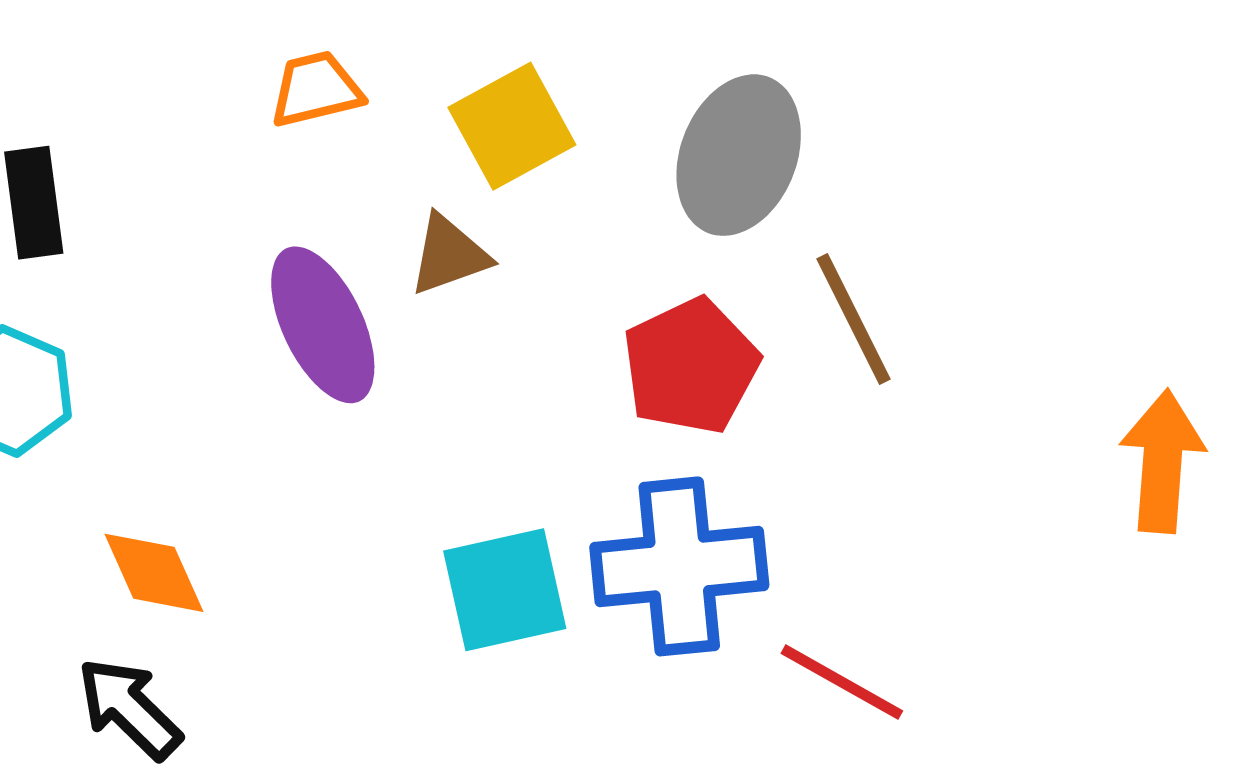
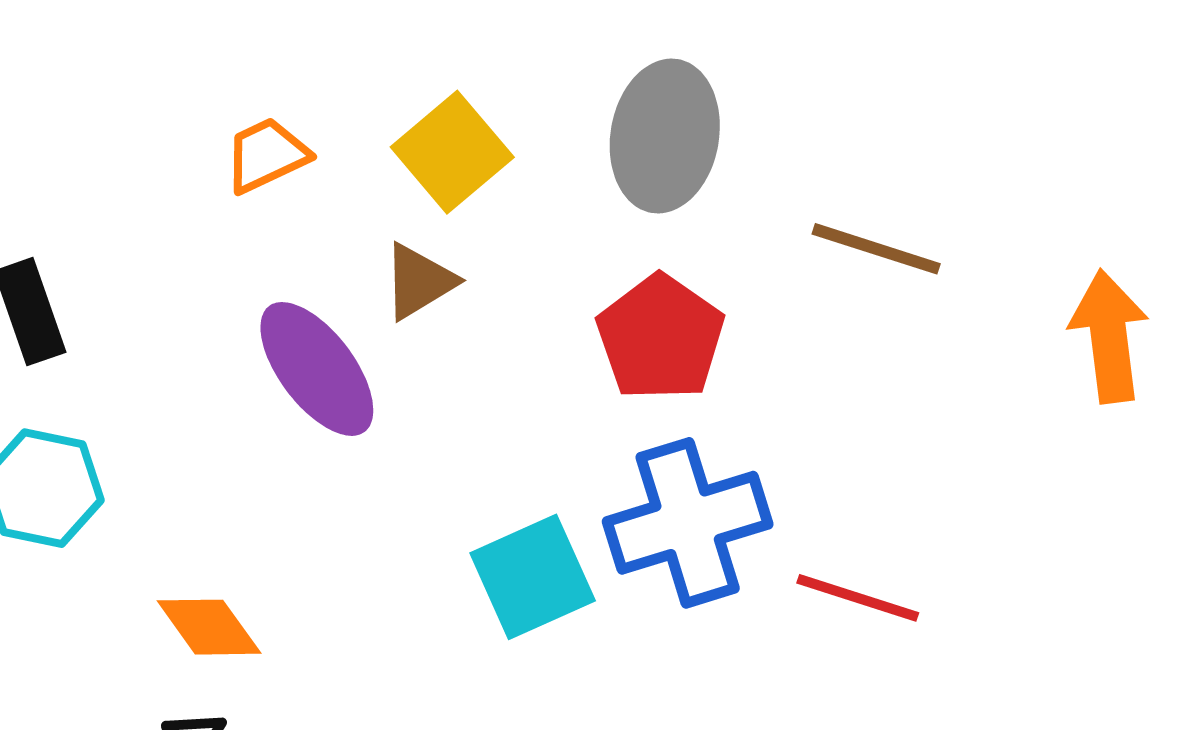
brown line: (854, 319) -> (876, 249), moved, turned -34

